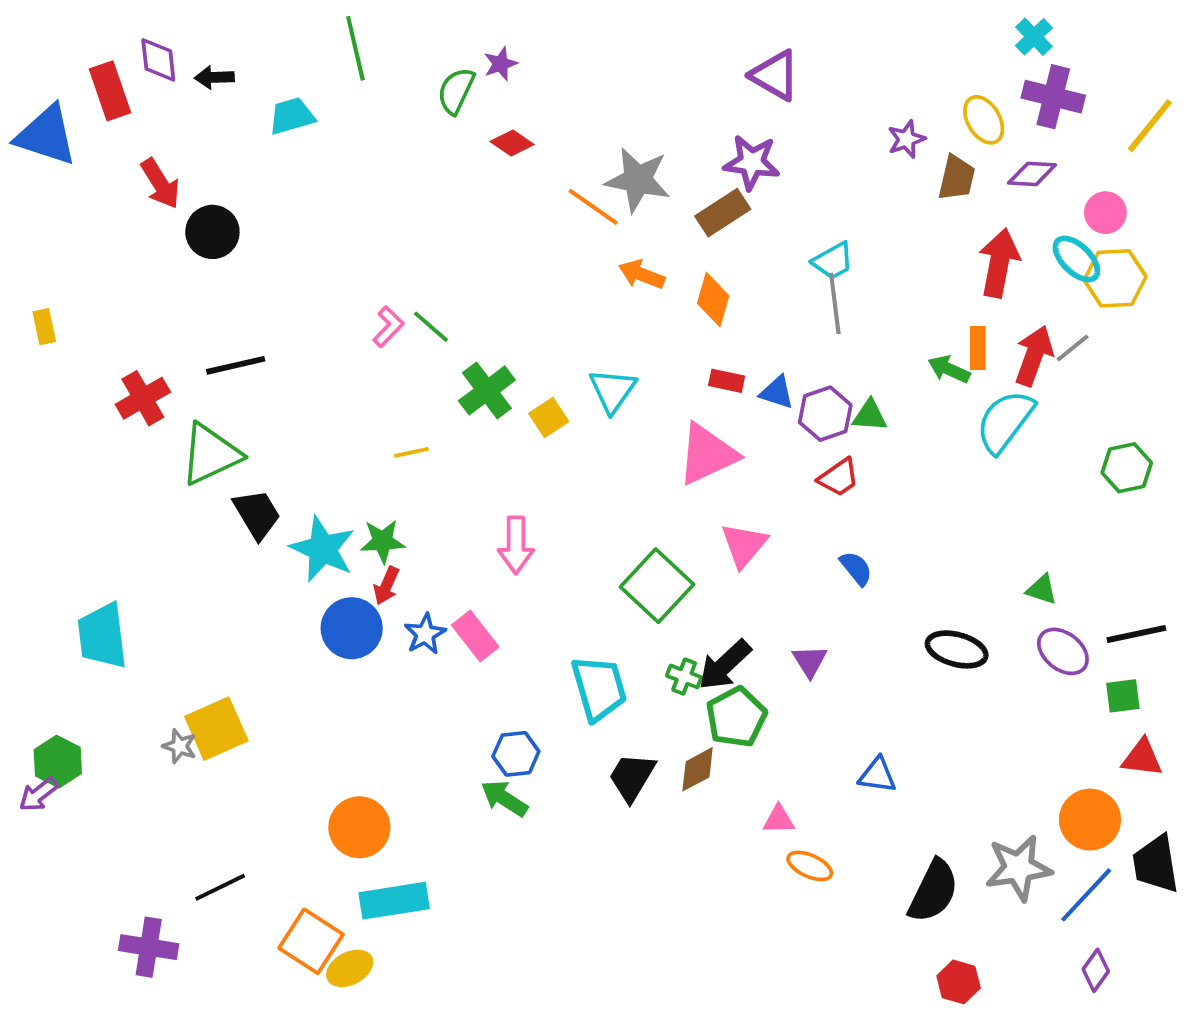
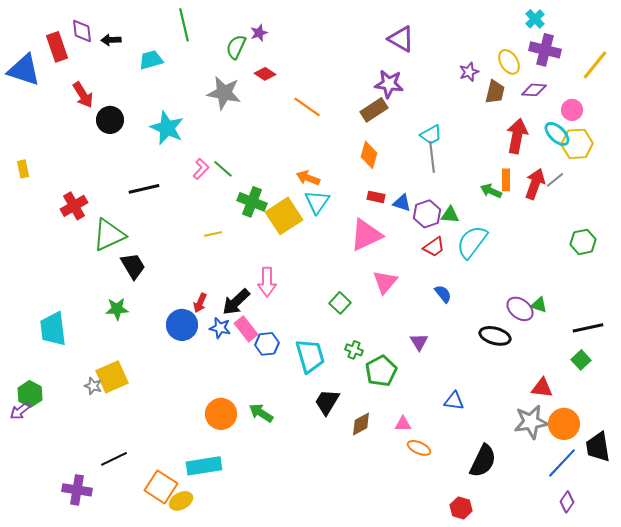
gray star: (638, 180) -> (224, 93), moved
orange arrow: (642, 274) -> (308, 178), moved
black line: (236, 365) -> (144, 189), moved
green cross: (487, 390) -> (252, 202), turned -32
yellow square: (549, 418) -> (284, 216), size x1.8
cyan semicircle: (1005, 421) -> (472, 242), moved
green star: (383, 541) -> (117, 309), moved
cyan star: (323, 549) -> (167, 128), moved
green square: (657, 586) -> (340, 303), size x0.6
blue star: (425, 634) -> (220, 328), turned -30
purple ellipse: (1063, 651) -> (520, 309), moved
black arrow: (725, 665) -> (236, 302), moved
green square: (1123, 696) -> (581, 360), turned -36
blue hexagon: (516, 754) -> (267, 344), moved
red triangle: (1142, 758) -> (542, 388), moved
brown diamond: (698, 769) -> (361, 424), moved
orange circle: (359, 827) -> (221, 414), moved
gray star: (1018, 868) -> (531, 422), moved
red hexagon: (959, 982) -> (461, 508), moved

